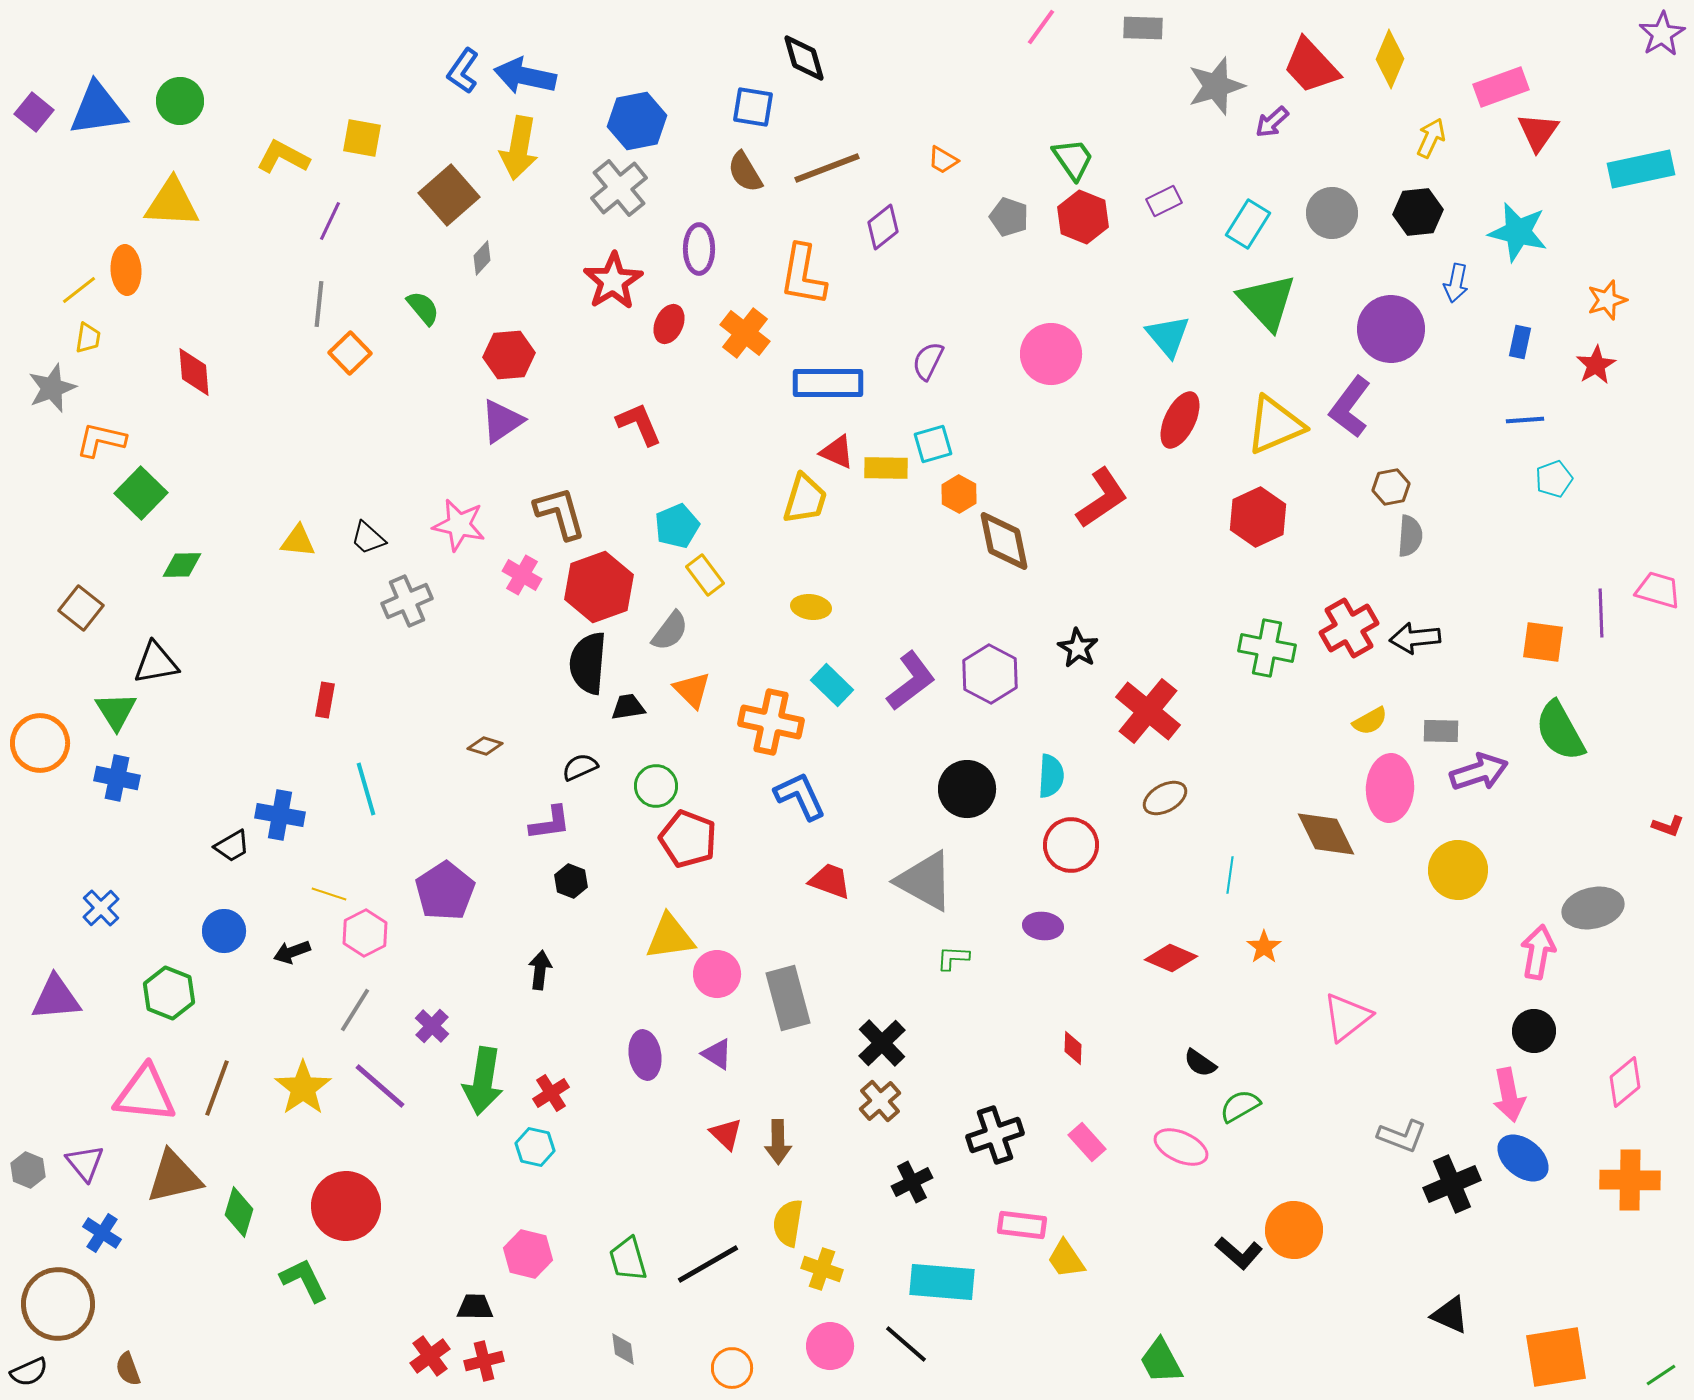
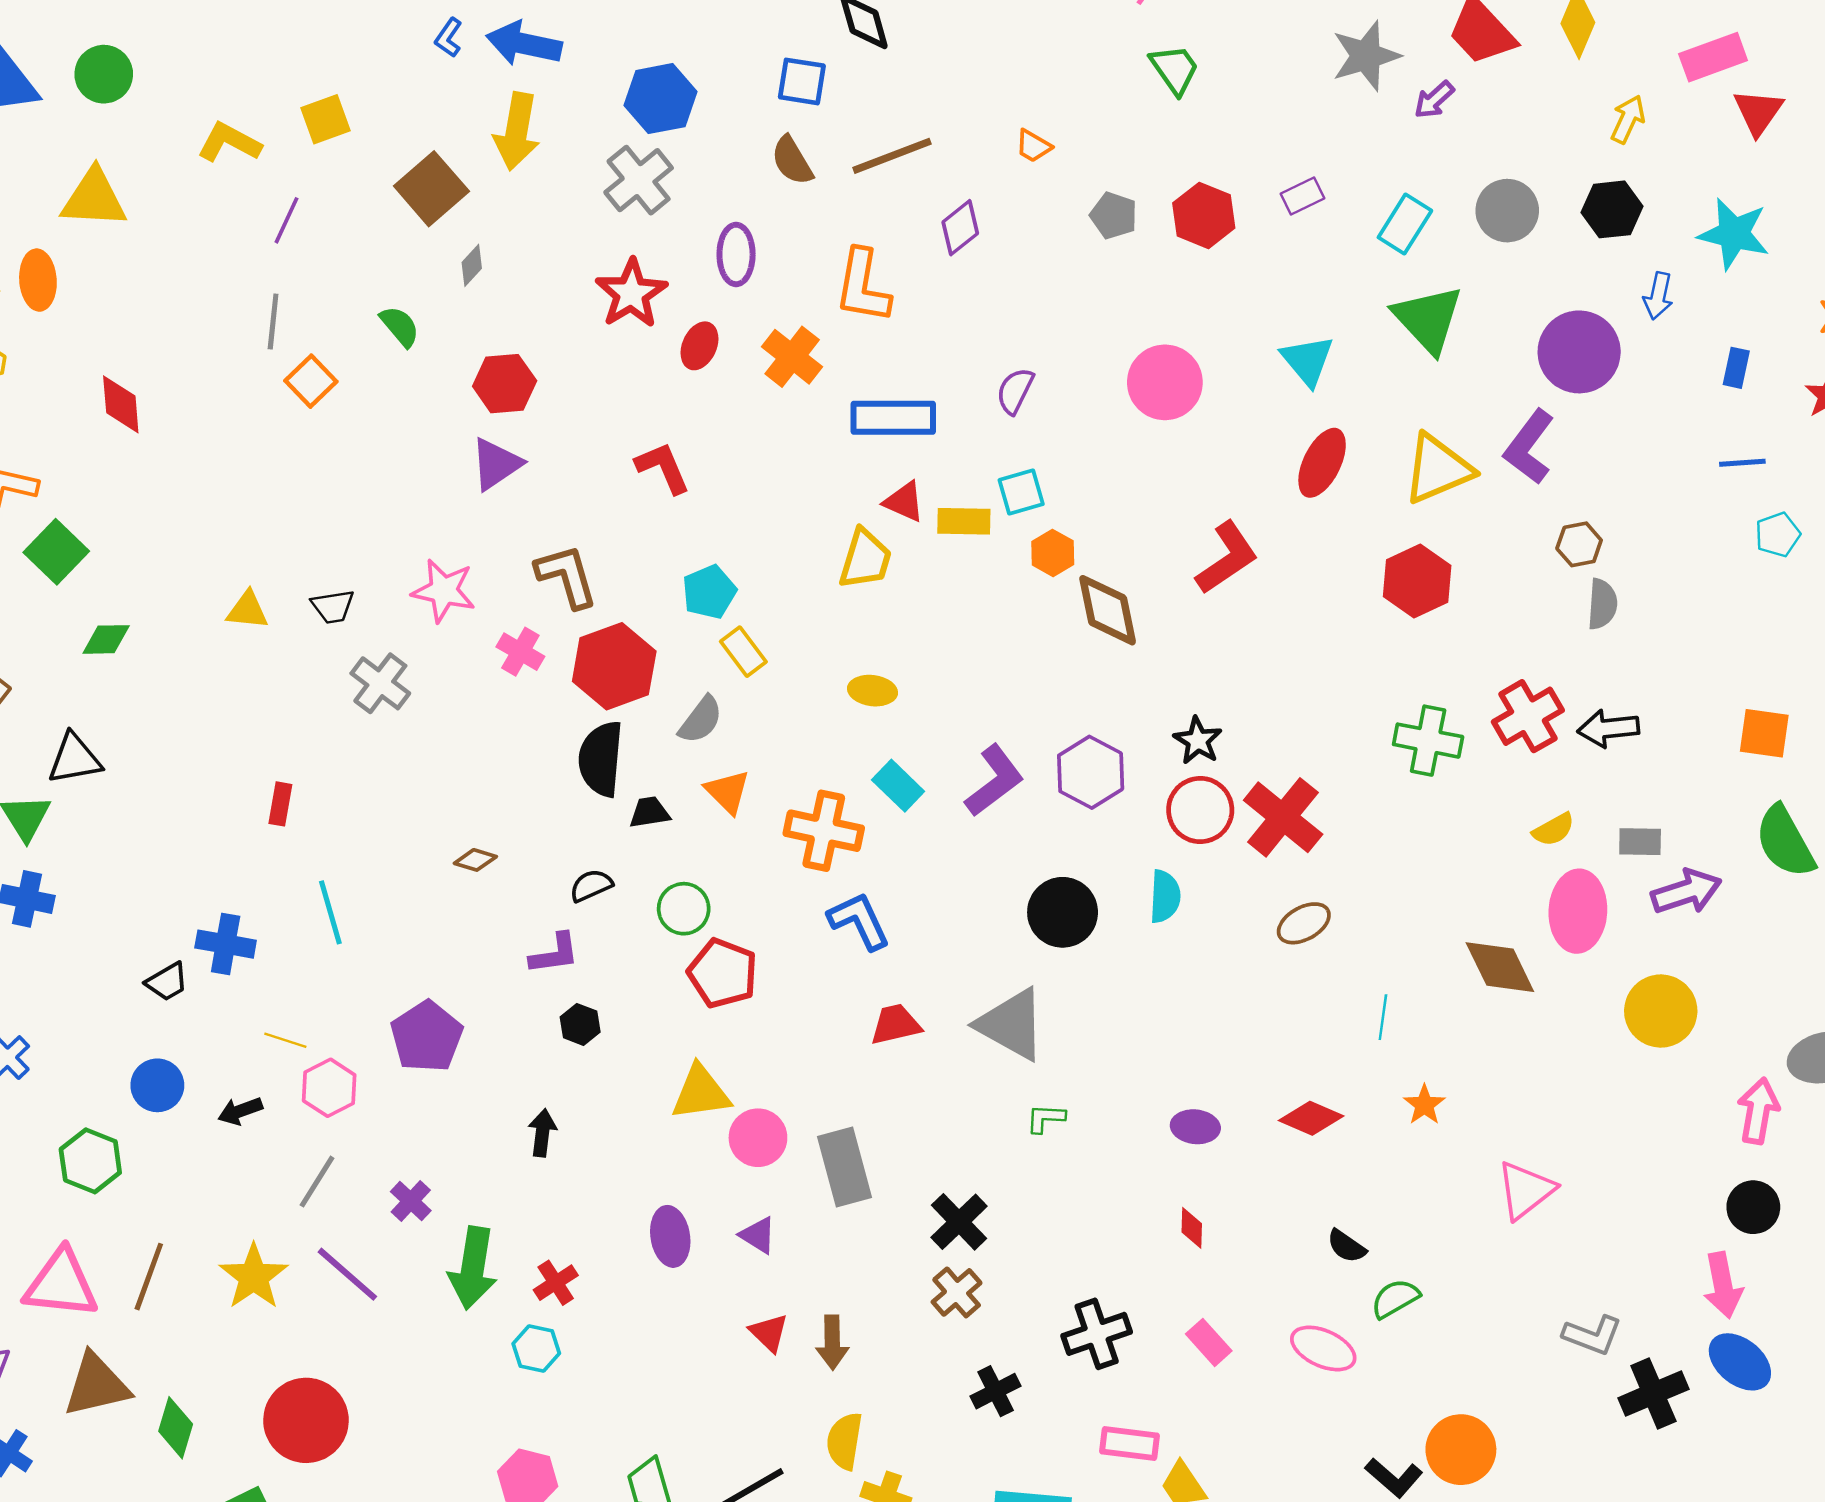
blue L-shape: (463, 71) -> (449, 38), size x0.7
yellow square: (362, 138) -> (325, 119), turned -30
green trapezoid: (1073, 159) -> (1175, 69), moved
black trapezoid: (368, 538) -> (333, 607), turned -51
gray cross: (407, 601) -> (380, 683), turned -30
red circle: (1071, 845) -> (1200, 810), moved
red trapezoid: (830, 881) -> (896, 1024), turned -33
purple ellipse: (1043, 926) -> (1195, 1127), moved

